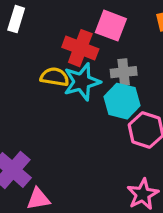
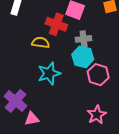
cyan star: (82, 82) -> (49, 73), moved

